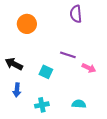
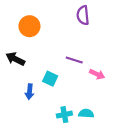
black arrow: (14, 64) -> (15, 59), moved
blue arrow: (17, 90) -> (29, 92), moved
cyan cross: (42, 105) -> (64, 115), moved

